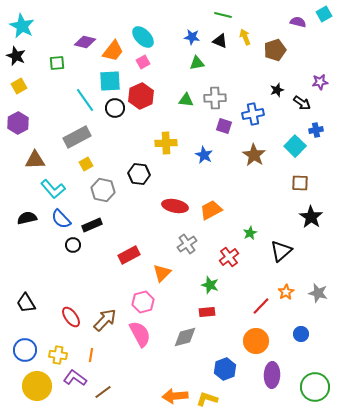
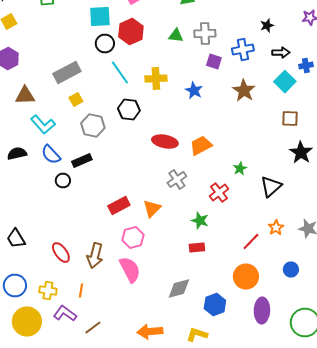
cyan line: (85, 100) -> (120, 72), moved
black arrow: (302, 103) -> (281, 52), moved, turned -36
red rectangle: (129, 255) -> (119, 206), moved
brown arrow: (105, 320) -> (95, 256), turned 150
gray diamond: (185, 337) -> (179, 288), moved
orange arrow: (175, 396) -> (150, 332), moved

